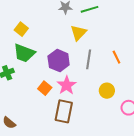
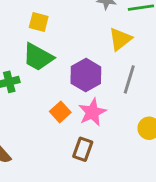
yellow square: (21, 29) -> (39, 22), turned -32
brown rectangle: (64, 111) -> (83, 149), size x0.7

